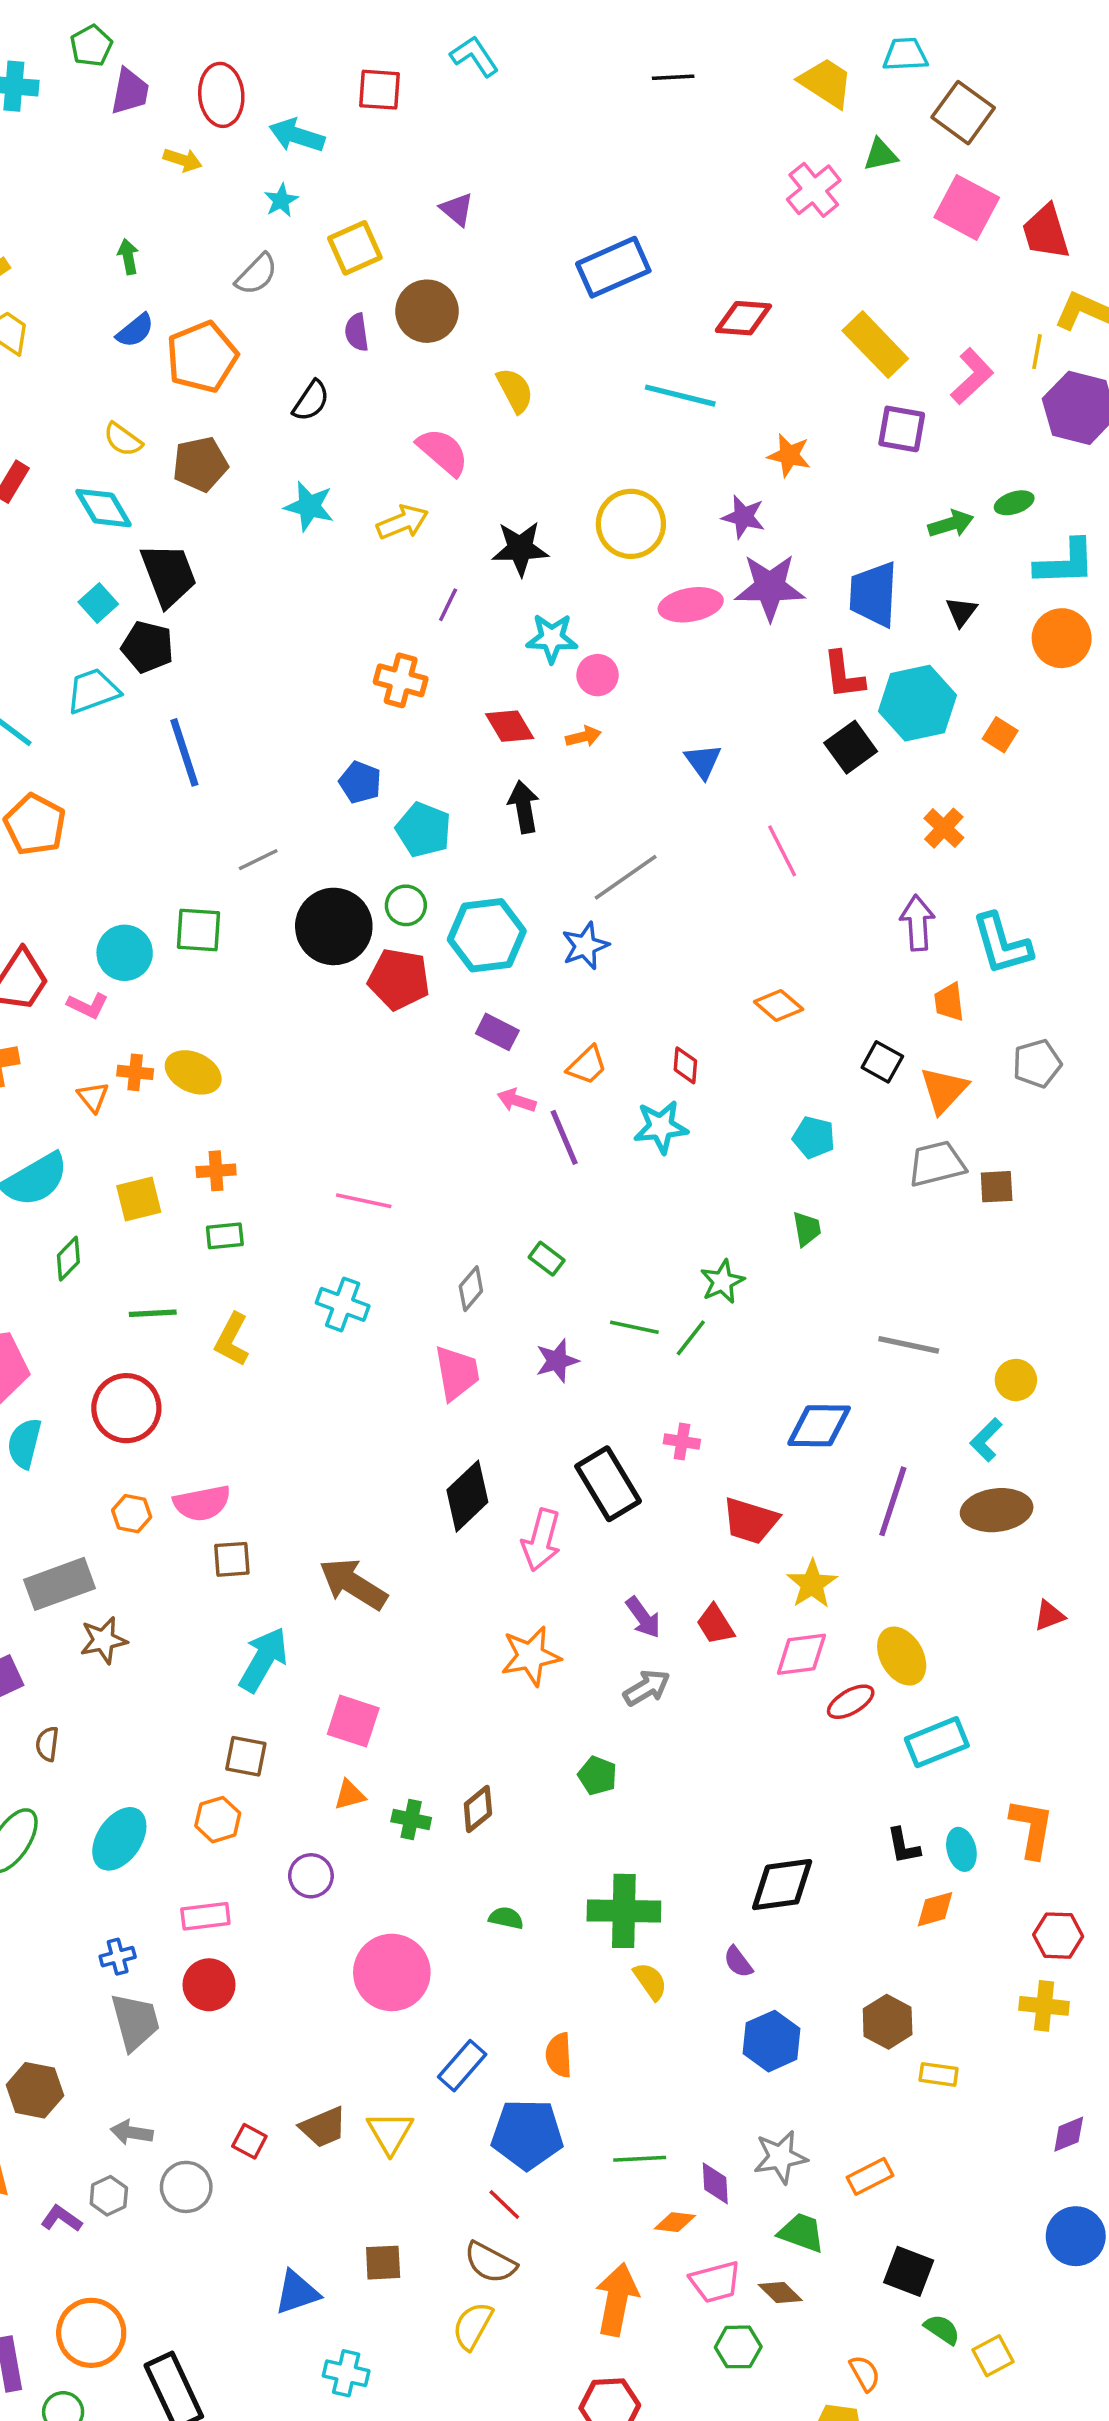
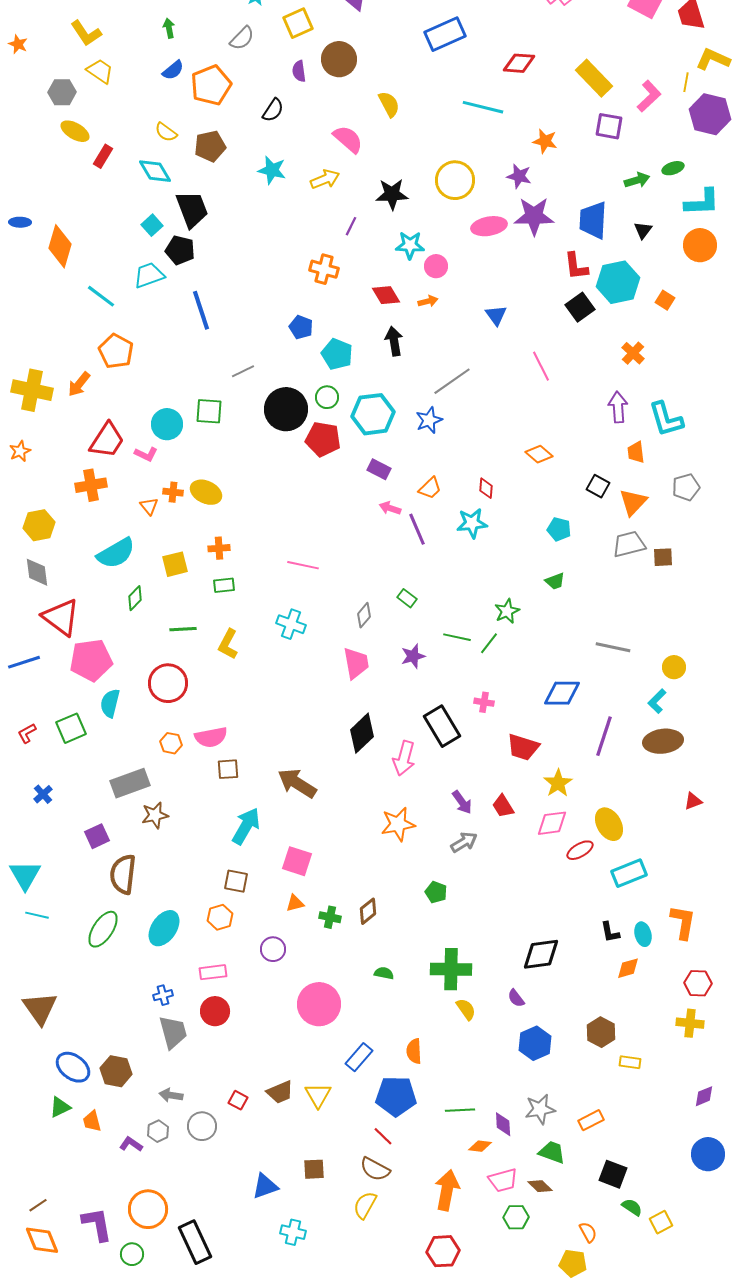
green trapezoid: (807, 1229) -> (555, 581), turned 80
brown semicircle: (47, 1744) -> (123, 874), size x2.0

